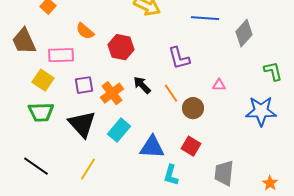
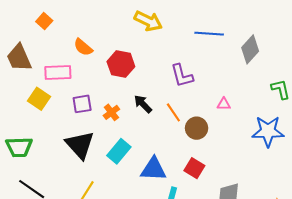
orange cross: (112, 93) -> (111, 112), size x0.7
green trapezoid: (41, 112) -> (19, 147), moved

